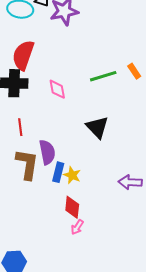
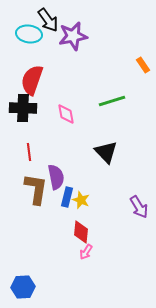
orange rectangle: (134, 71) -> (143, 65), moved
purple arrow: (130, 182) -> (139, 207), turned -125

